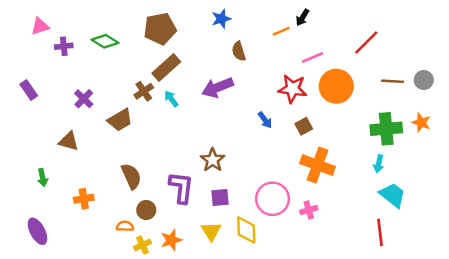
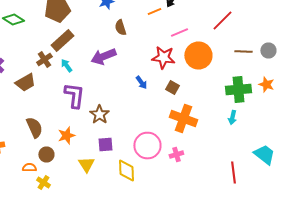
brown square: (304, 126) -> (172, 88), turned -32
purple L-shape: (181, 188) -> (74, 96), moved
cyan trapezoid: (392, 195) -> (264, 154), moved
yellow triangle: (211, 231) -> (86, 164), moved
orange star: (171, 240) -> (66, 136), moved
yellow cross: (142, 245) -> (43, 182), turned -32

